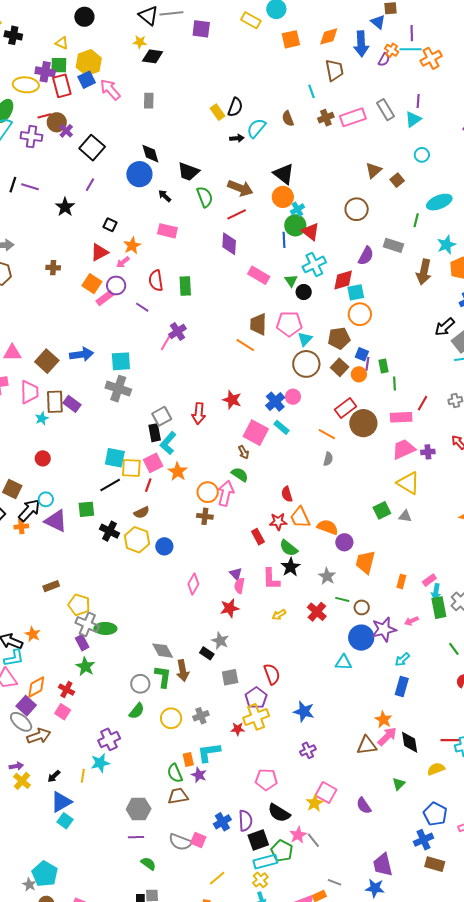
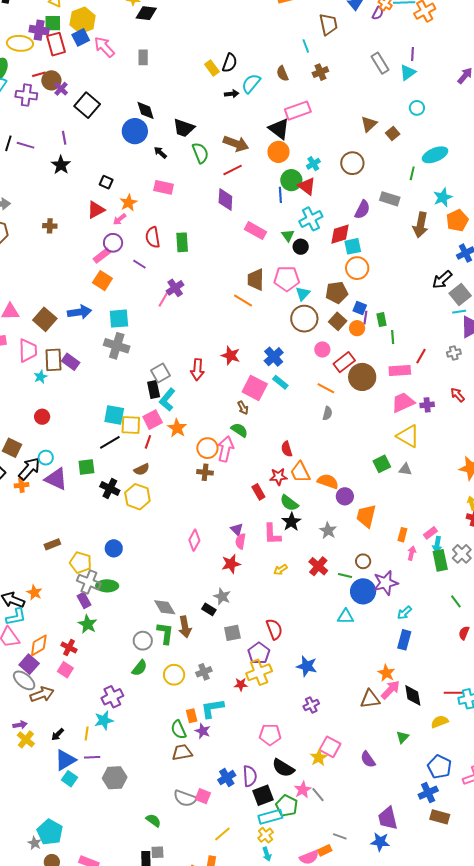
pink rectangle: (353, 117) -> (298, 111), moved
purple line: (90, 185) -> (64, 138), moved, turned -40
cyan cross: (297, 209) -> (313, 164), moved
orange square: (92, 284) -> (102, 281), moved
pink circle: (293, 397) -> (322, 349), moved
blue circle: (164, 546) -> (114, 548), moved
green line: (342, 599) -> (345, 575), moved
pink arrow: (411, 621) -> (412, 553), moved, turned 128
gray hexagon: (139, 809) -> (115, 778), moved
purple line: (136, 837) -> (92, 757), moved

